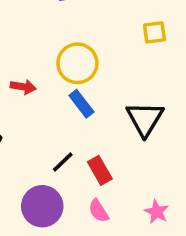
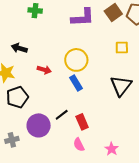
black triangle: (145, 119) -> (121, 86), moved
purple circle: (42, 206) -> (39, 125), moved

